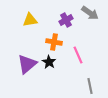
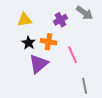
black star: (49, 62) -> (29, 43), moved
purple triangle: (27, 64) -> (39, 64), moved

